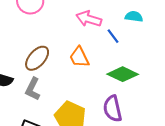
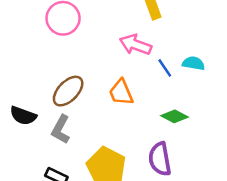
cyan semicircle: (134, 16) -> (194, 63), moved
green diamond: (123, 74) -> (175, 116), size x0.7

